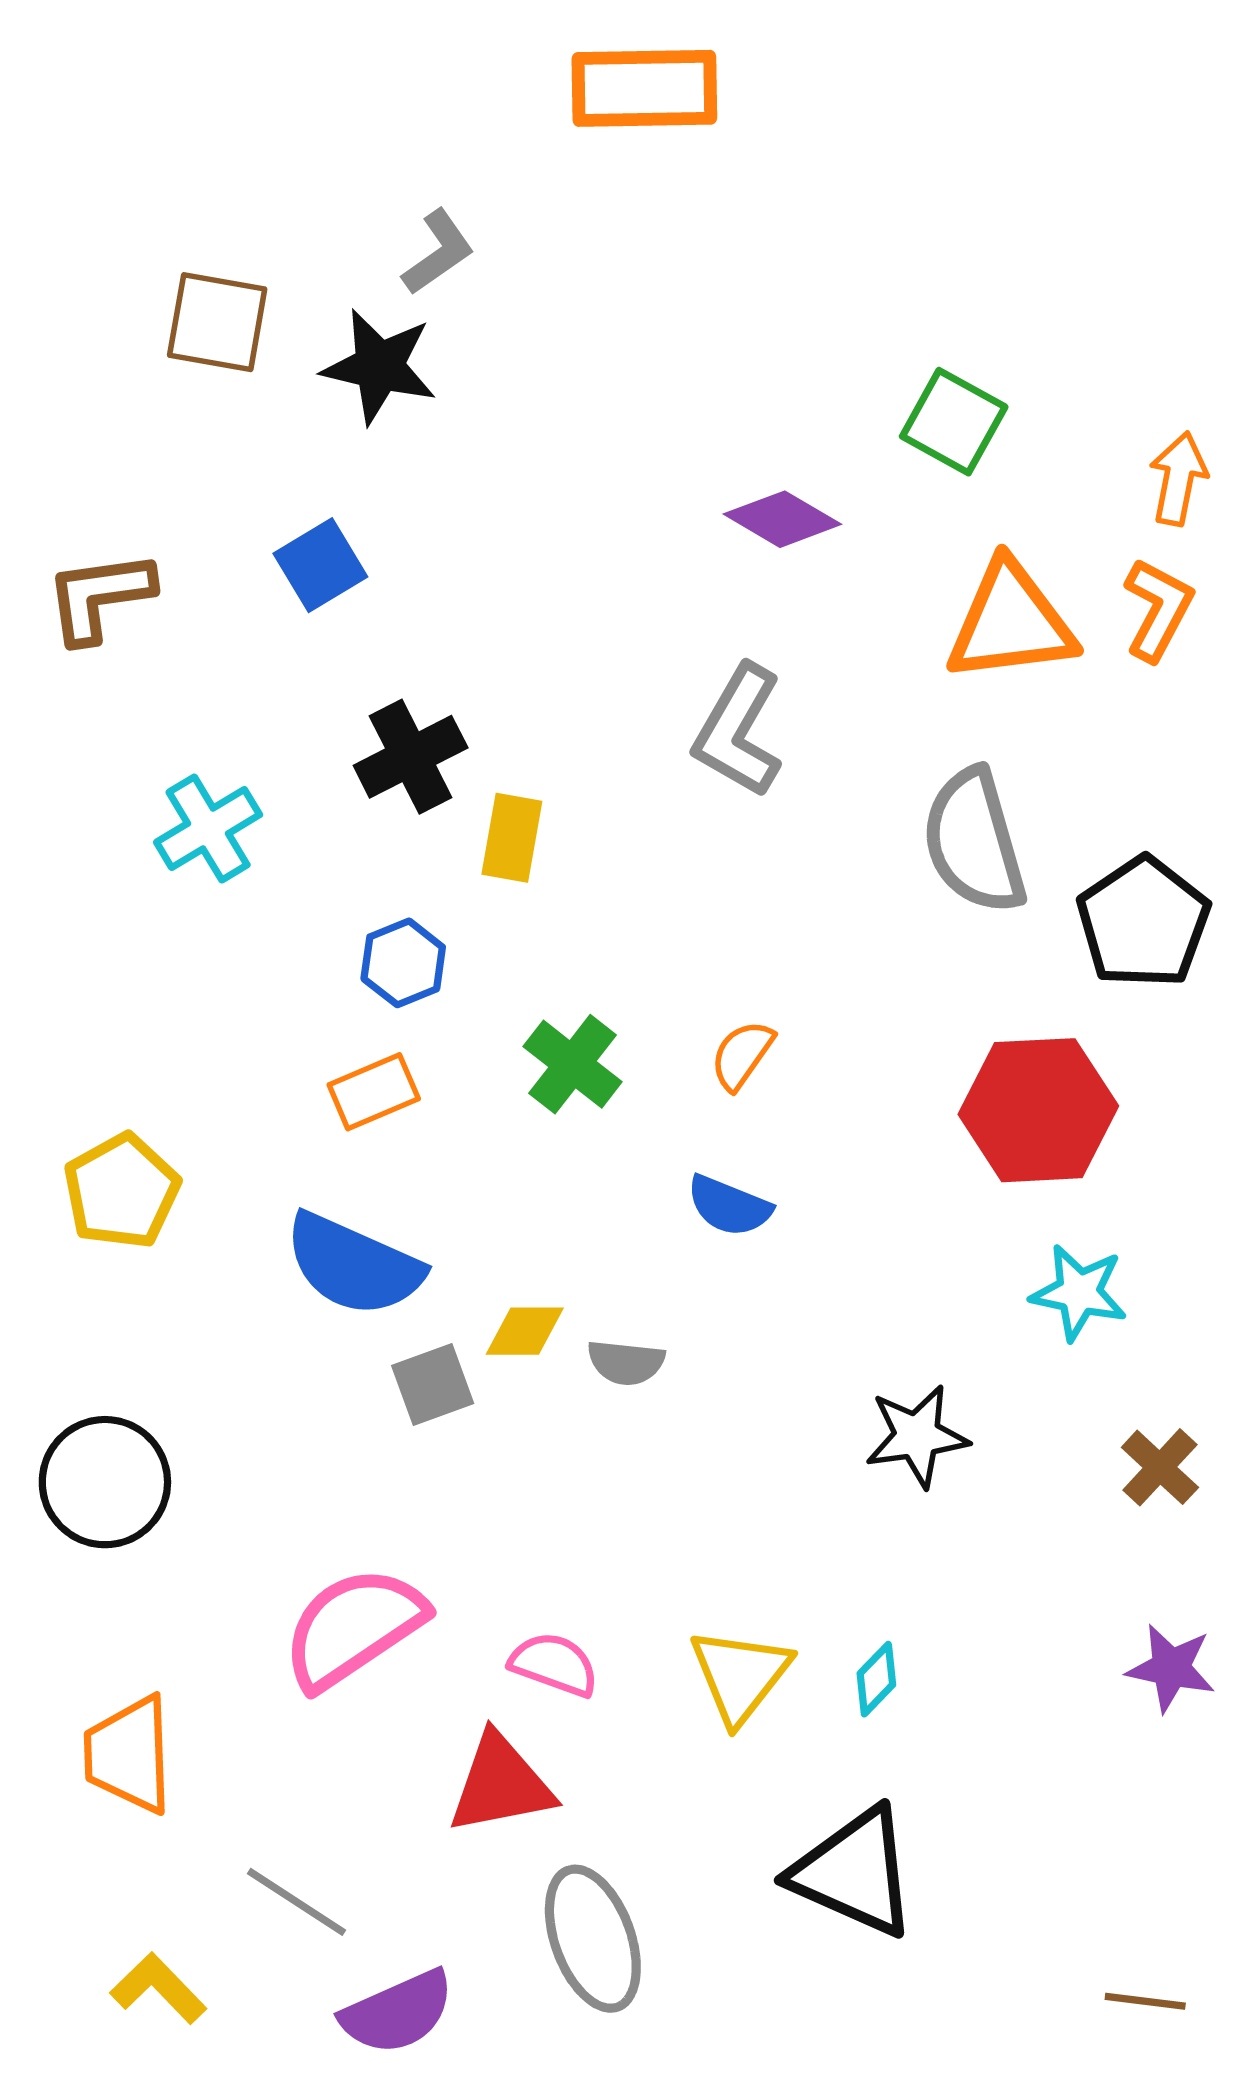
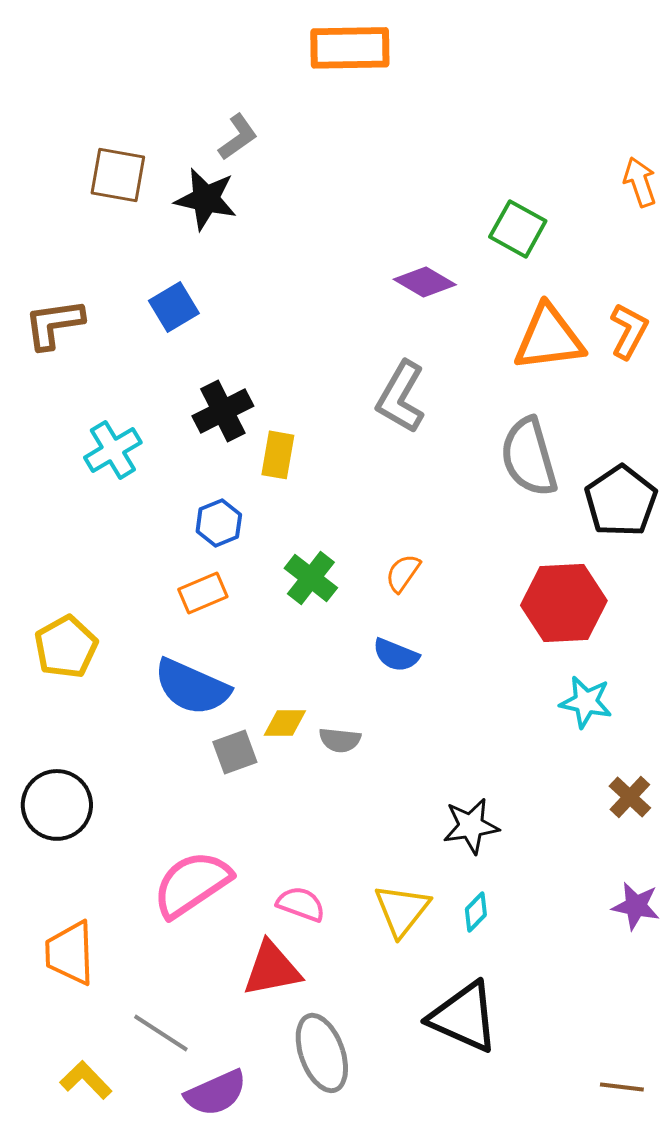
orange arrow: (1178, 479) -> (640, 182), moved, turned -30
black star: (917, 1436) -> (471, 826), moved

